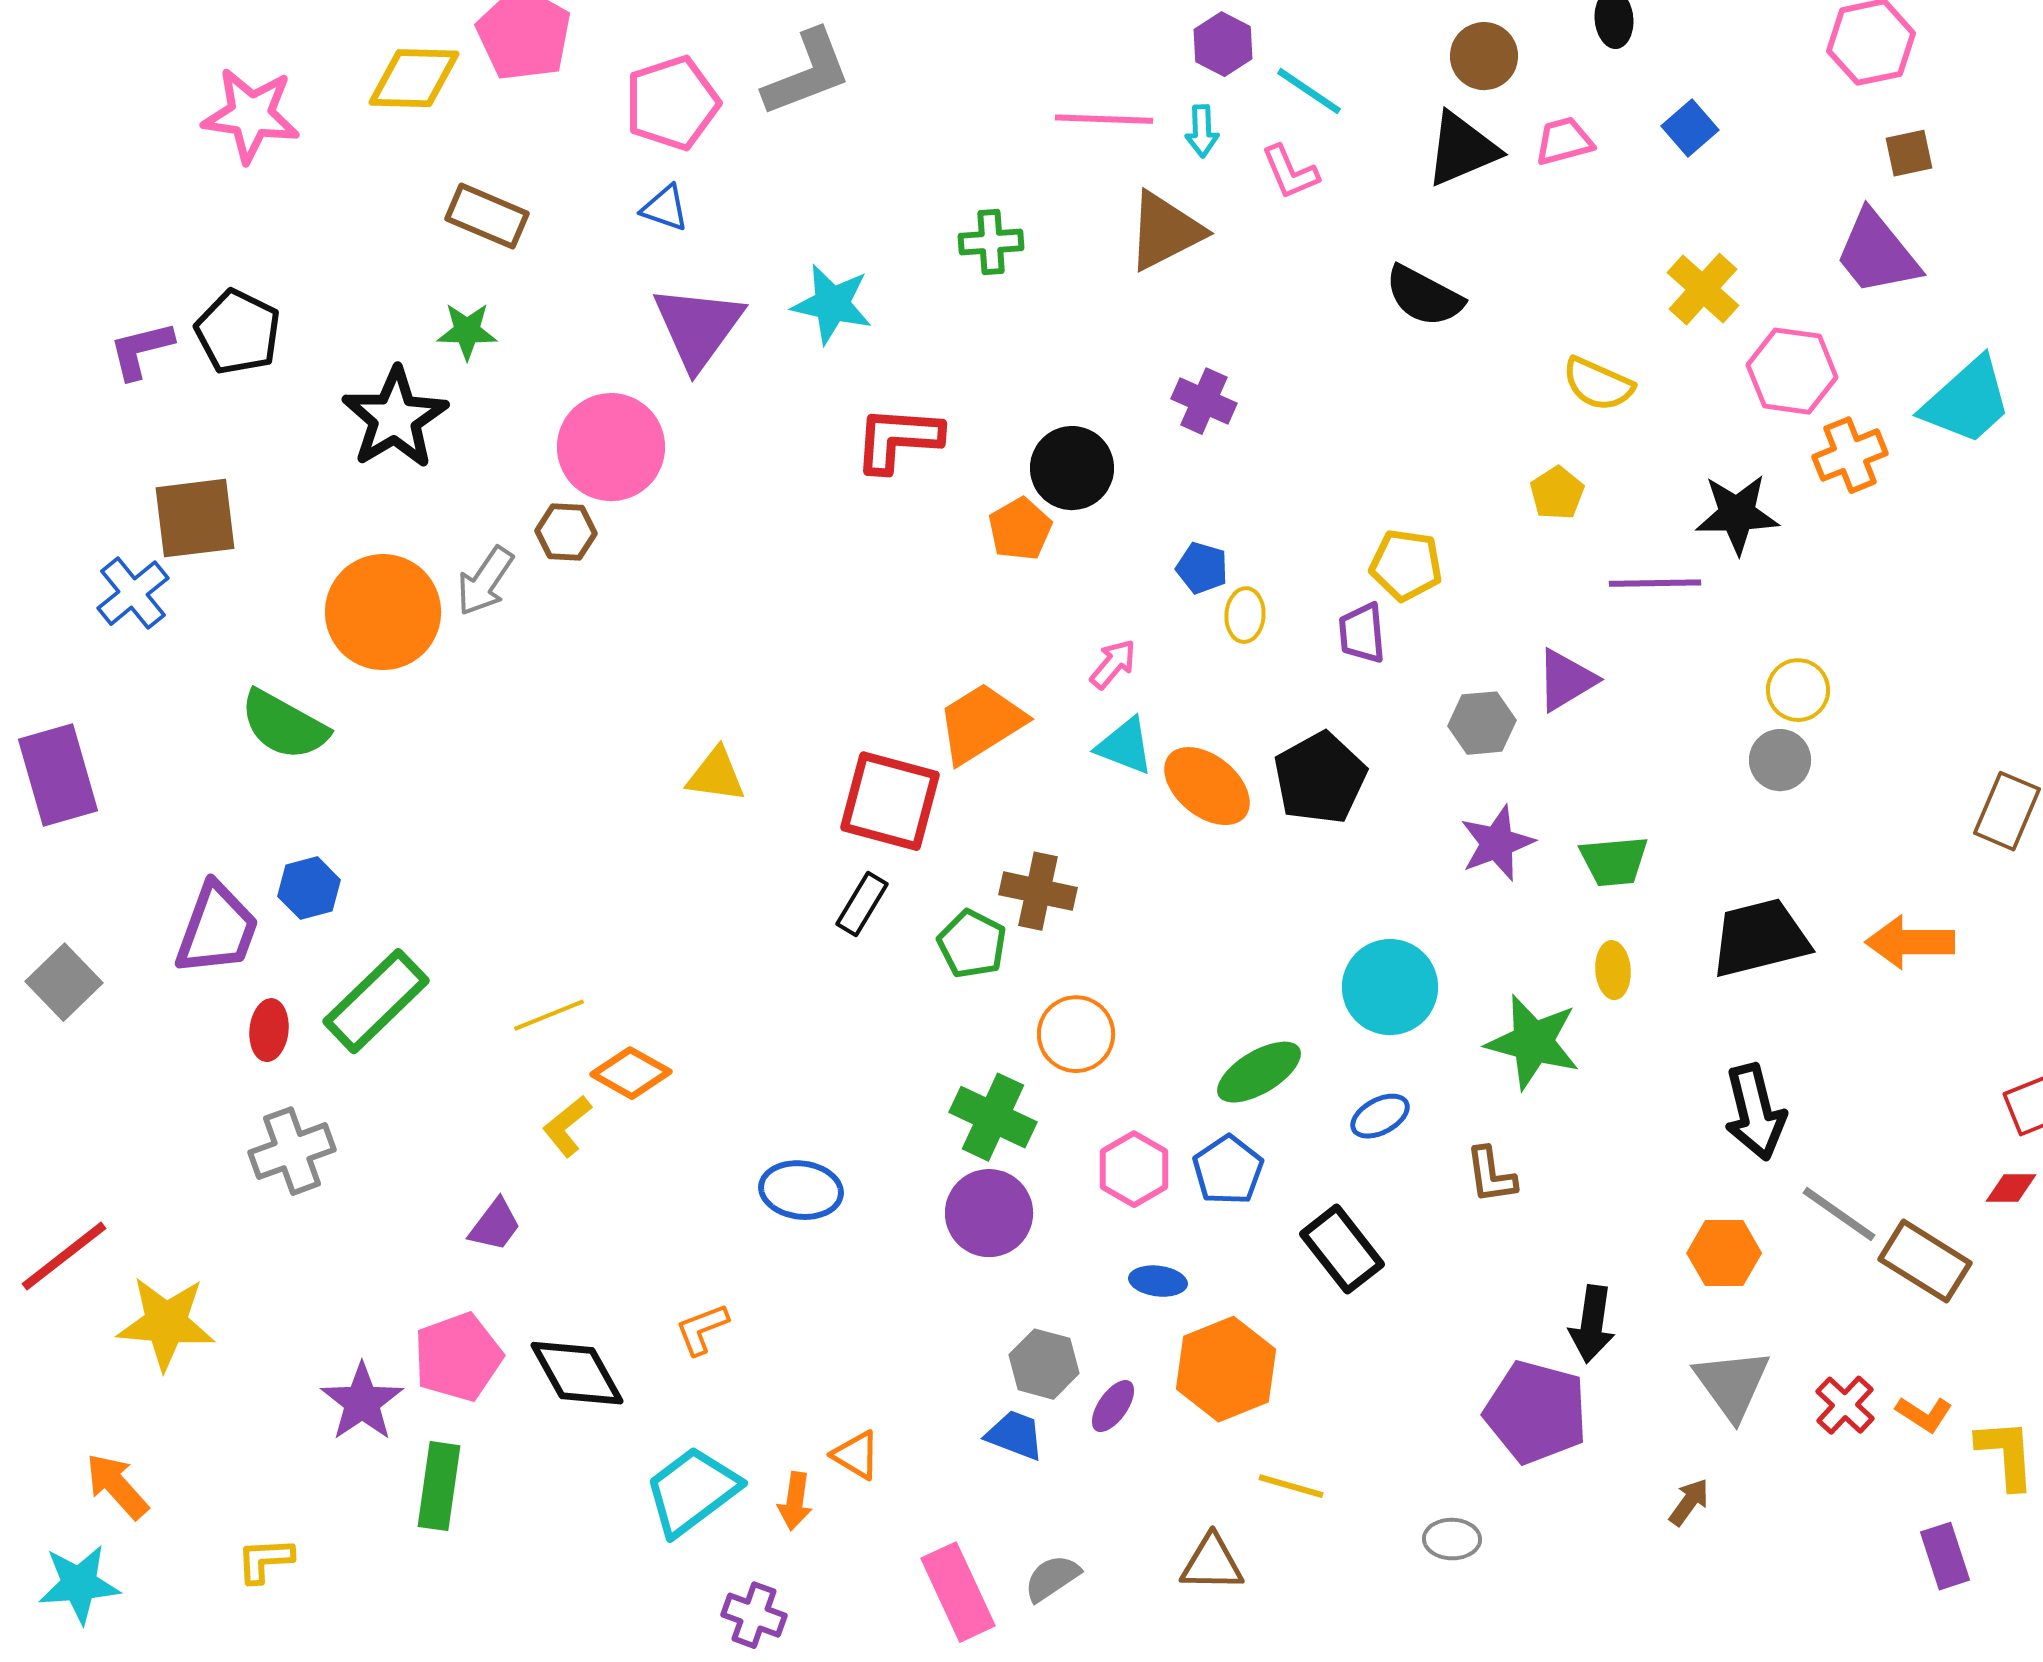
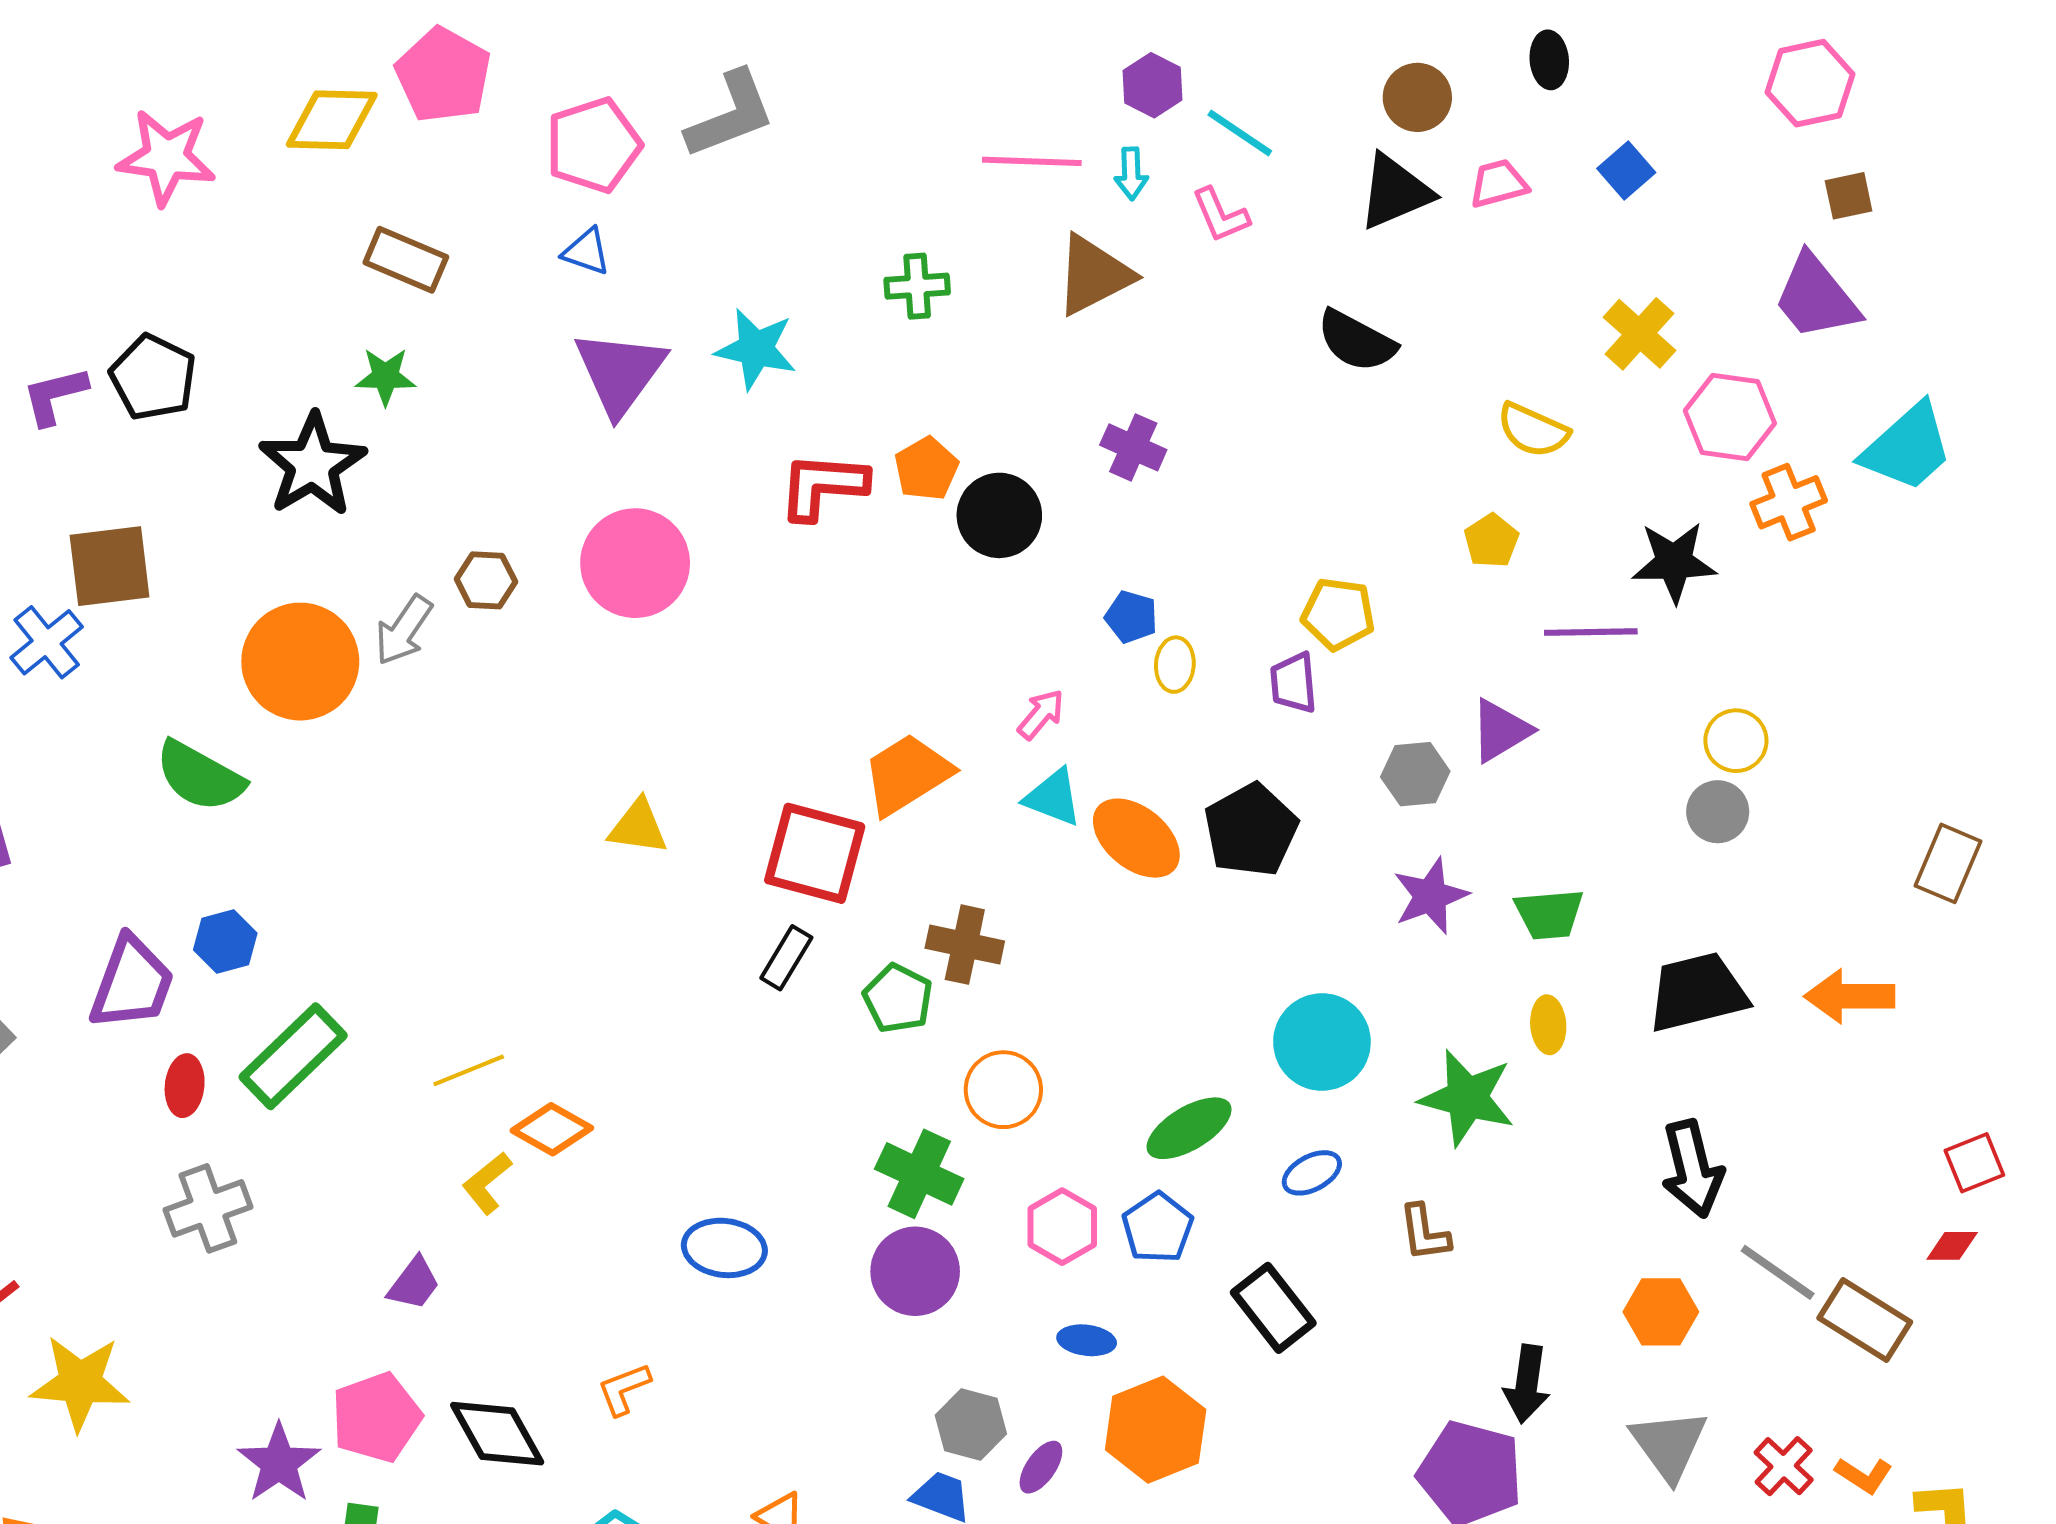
pink circle: (611, 447) -> (635, 563), moved
orange pentagon: (1020, 529) -> (926, 469), moved

